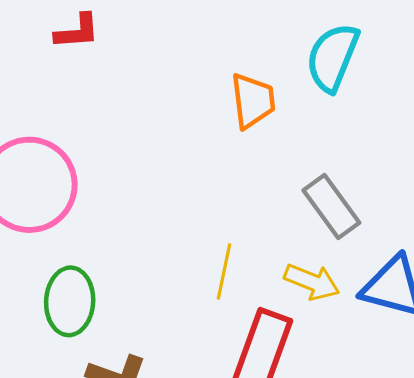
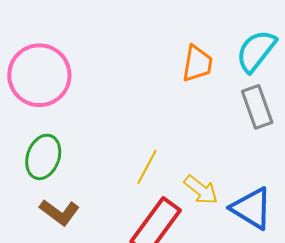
gray rectangle: (331, 206) -> (257, 107), moved

